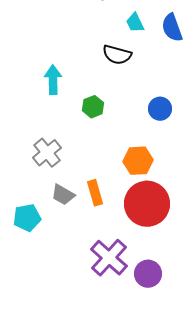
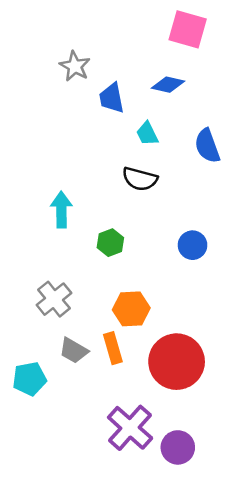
cyan trapezoid: (135, 23) -> (147, 134), moved
orange hexagon: (138, 161) -> (131, 309), moved

